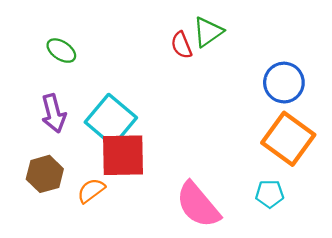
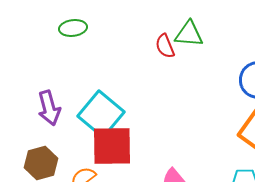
green triangle: (208, 32) -> (189, 34), turned 40
green ellipse: (61, 51) -> (73, 28), moved, turned -40

